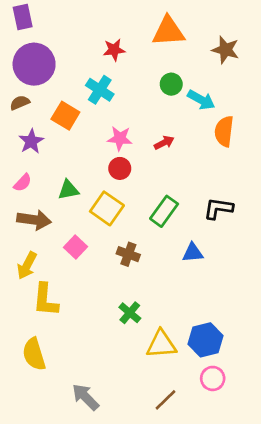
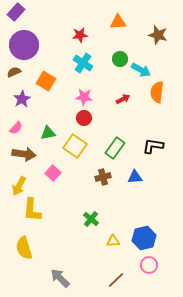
purple rectangle: (23, 17) -> (16, 12), turned 54
orange triangle: (168, 31) -> (118, 22), size x0.7
cyan cross: (100, 90) -> (83, 63), moved
red arrow: (164, 143) -> (123, 99), moved
brown cross: (128, 254) -> (103, 177), moved, turned -35
yellow triangle: (161, 344) -> (113, 241), size x0.6

